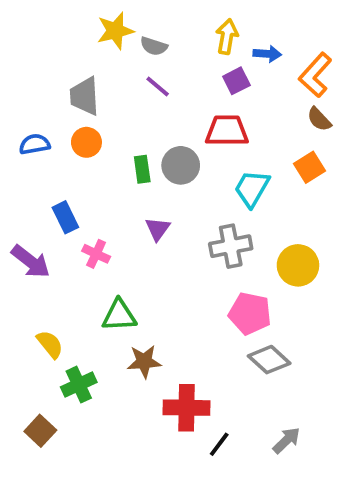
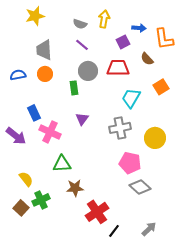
yellow star: (115, 31) -> (35, 16), moved
yellow arrow: (227, 37) -> (104, 19), moved
orange L-shape: (315, 75) -> (164, 39), turned -50
brown semicircle: (319, 119) -> (147, 59), moved
gray circle: (181, 165) -> (88, 71), moved
pink cross: (96, 254) -> (50, 132), size x1.5
red cross: (186, 408) -> (97, 212), turned -35
brown square: (40, 431) -> (21, 208), moved

